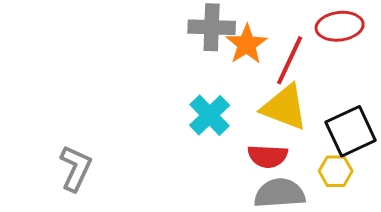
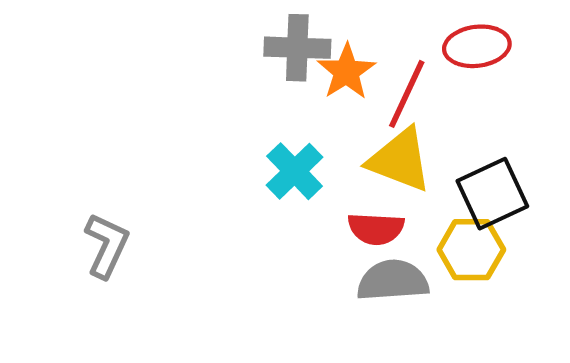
yellow hexagon: (336, 171) -> (471, 250), size x1.4

